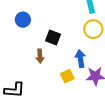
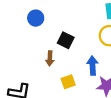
yellow square: (67, 76) -> (68, 82), moved

